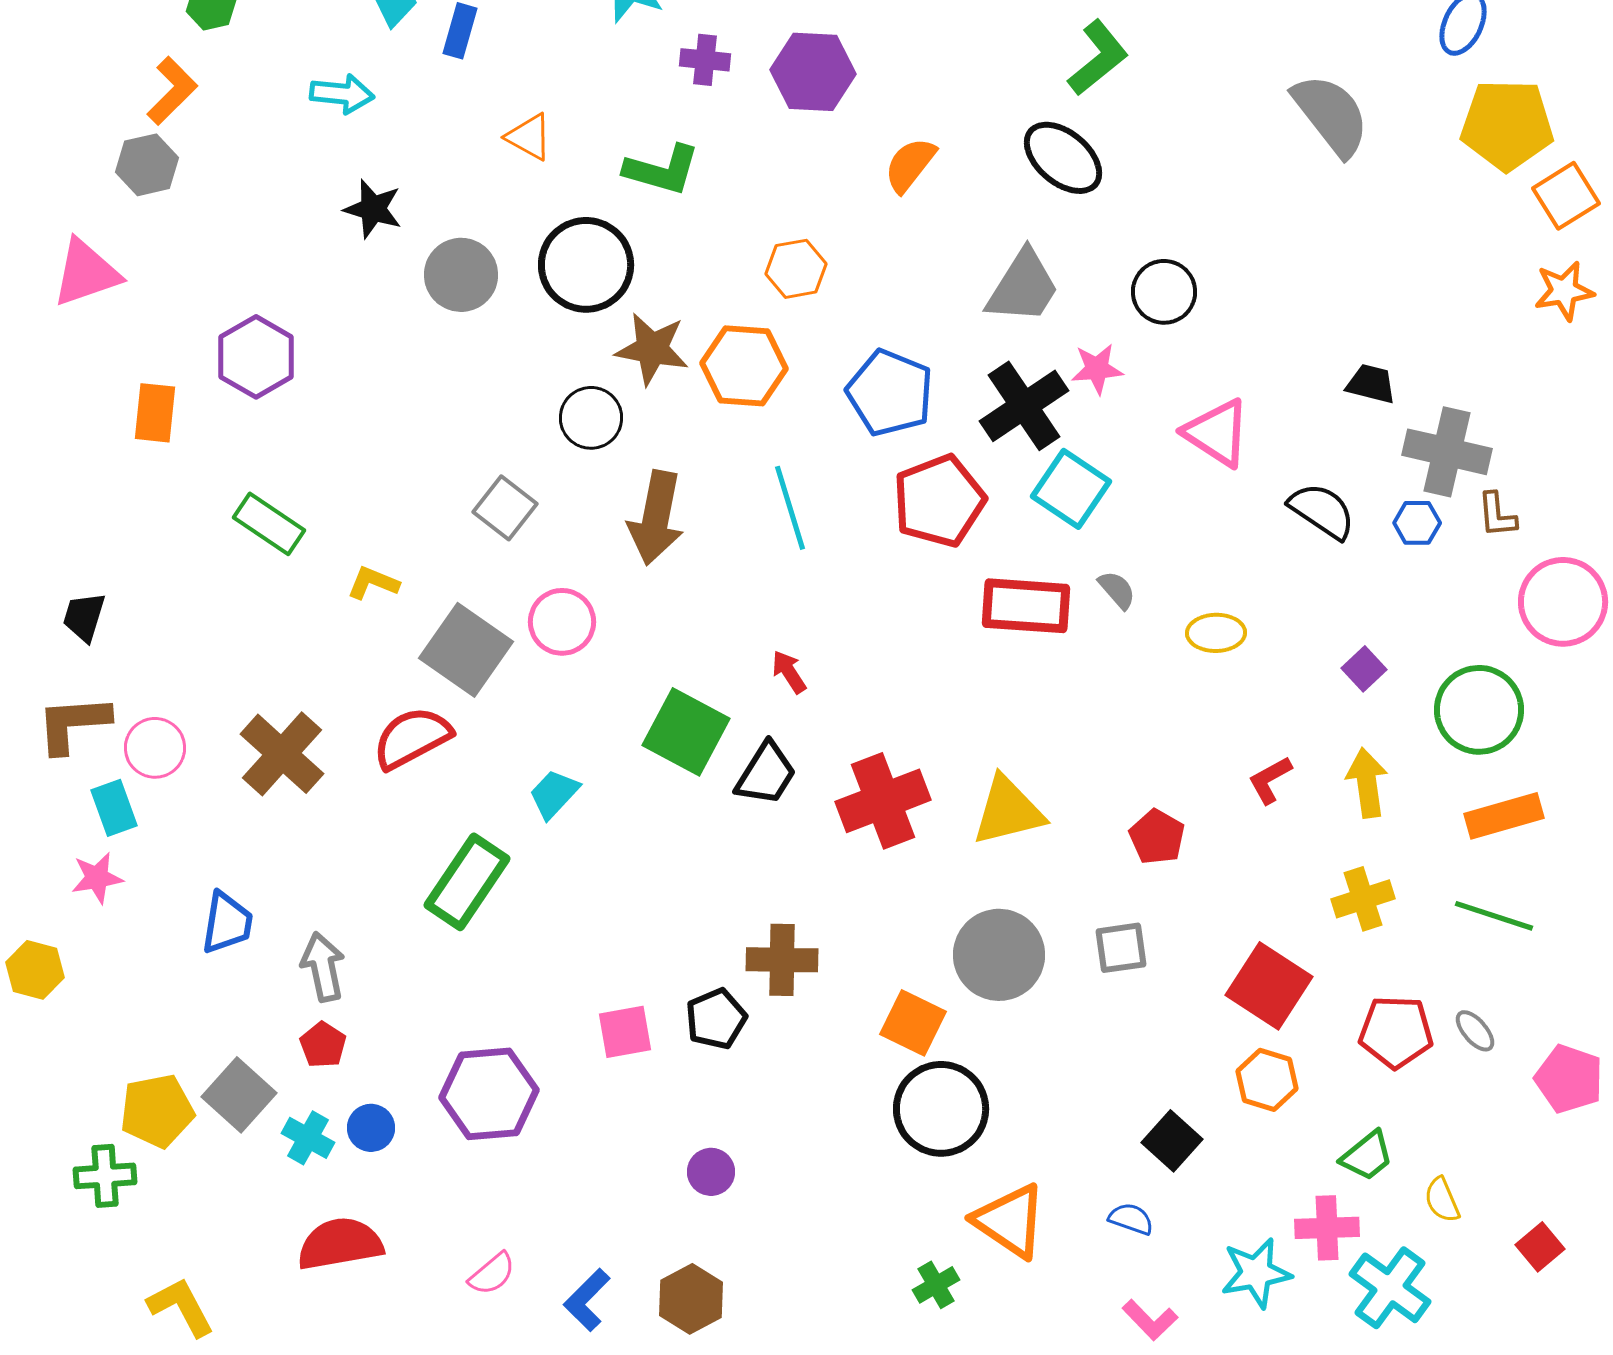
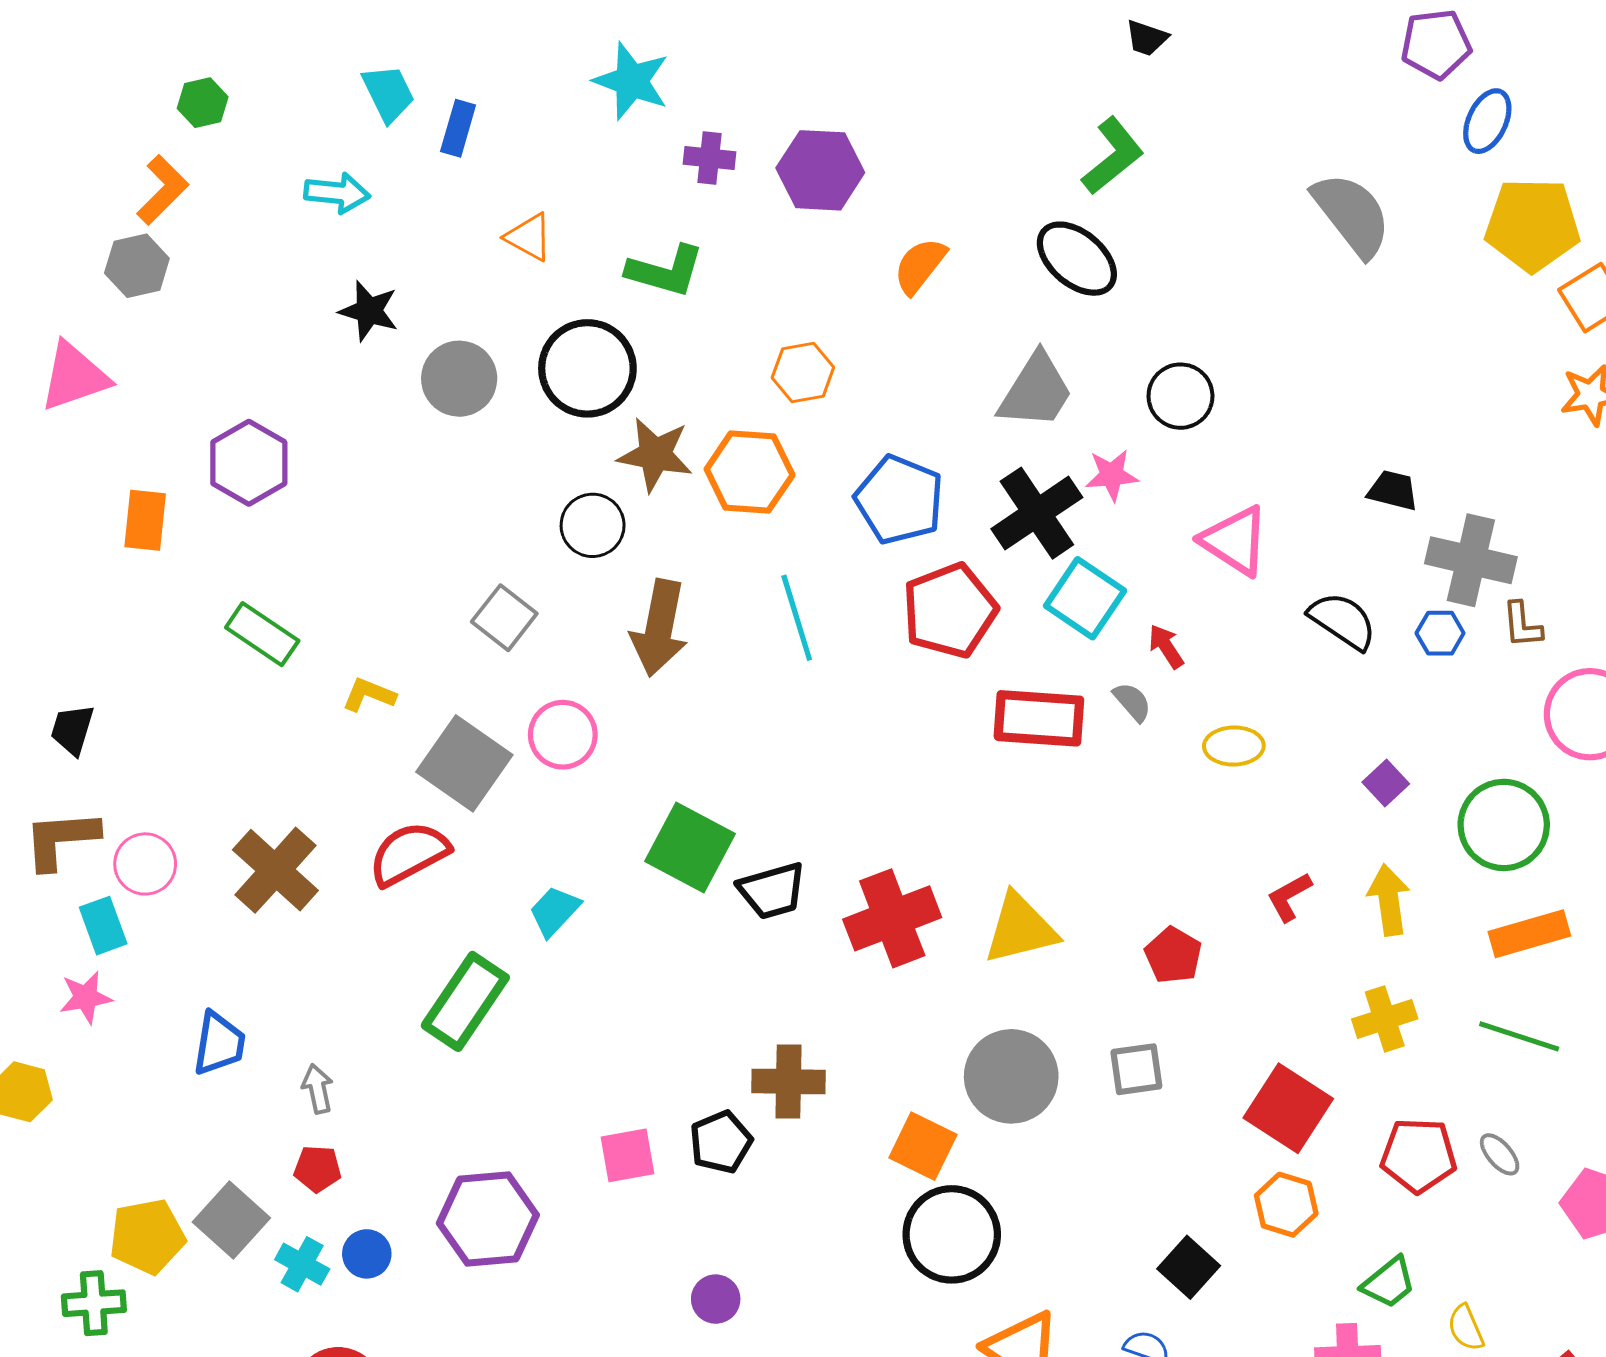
red arrow: (789, 672) -> (1166, 646), moved
black trapezoid: (766, 774) -> (772, 891), turned 42
gray arrow: (323, 967) -> (318, 1089), size x0.7
red pentagon: (323, 1045) -> (318, 1169), turned -30

